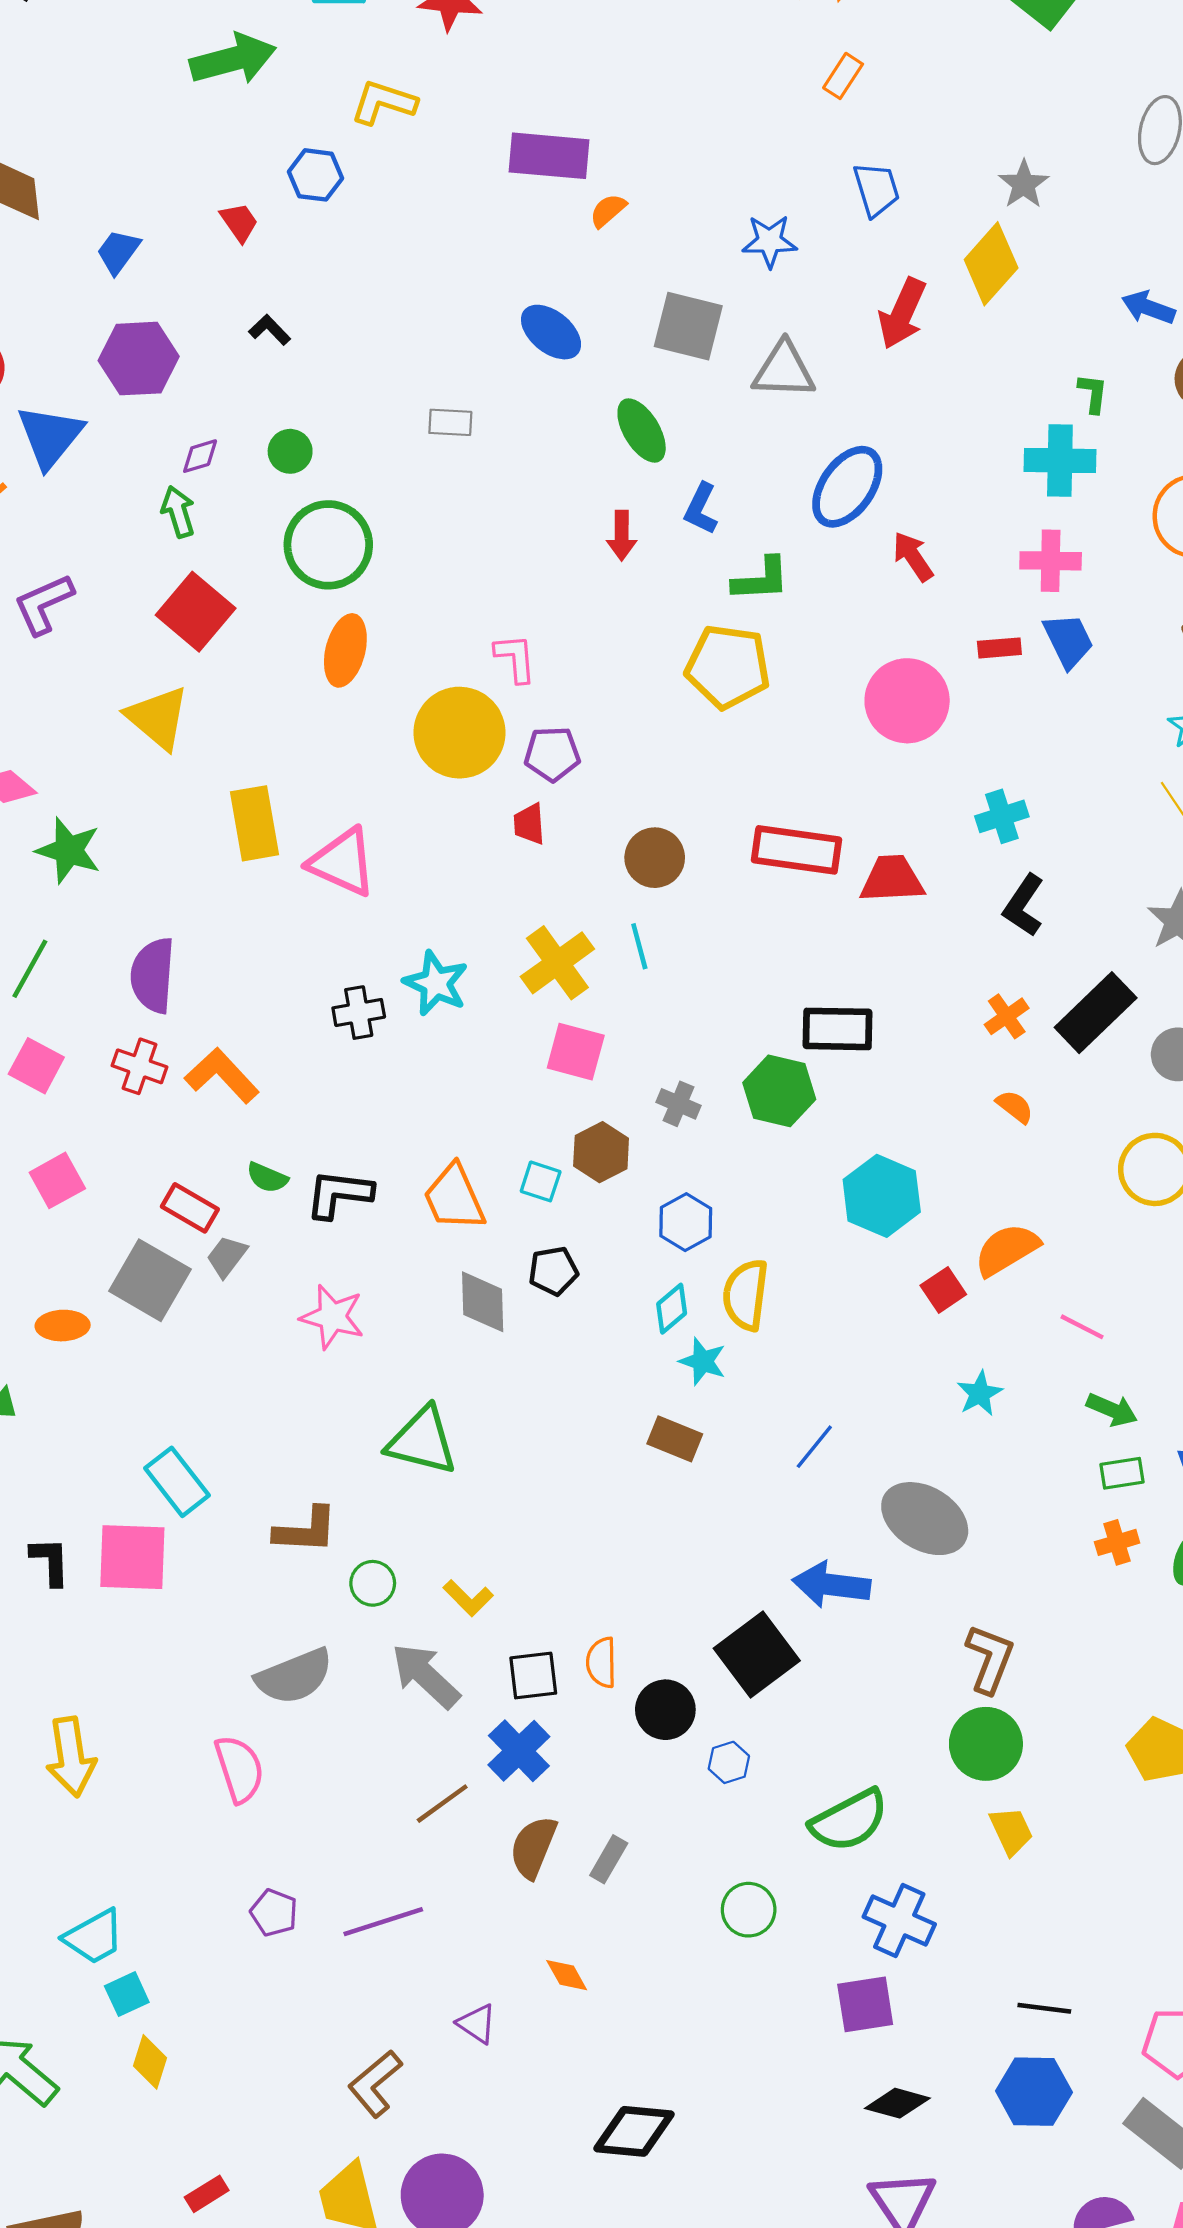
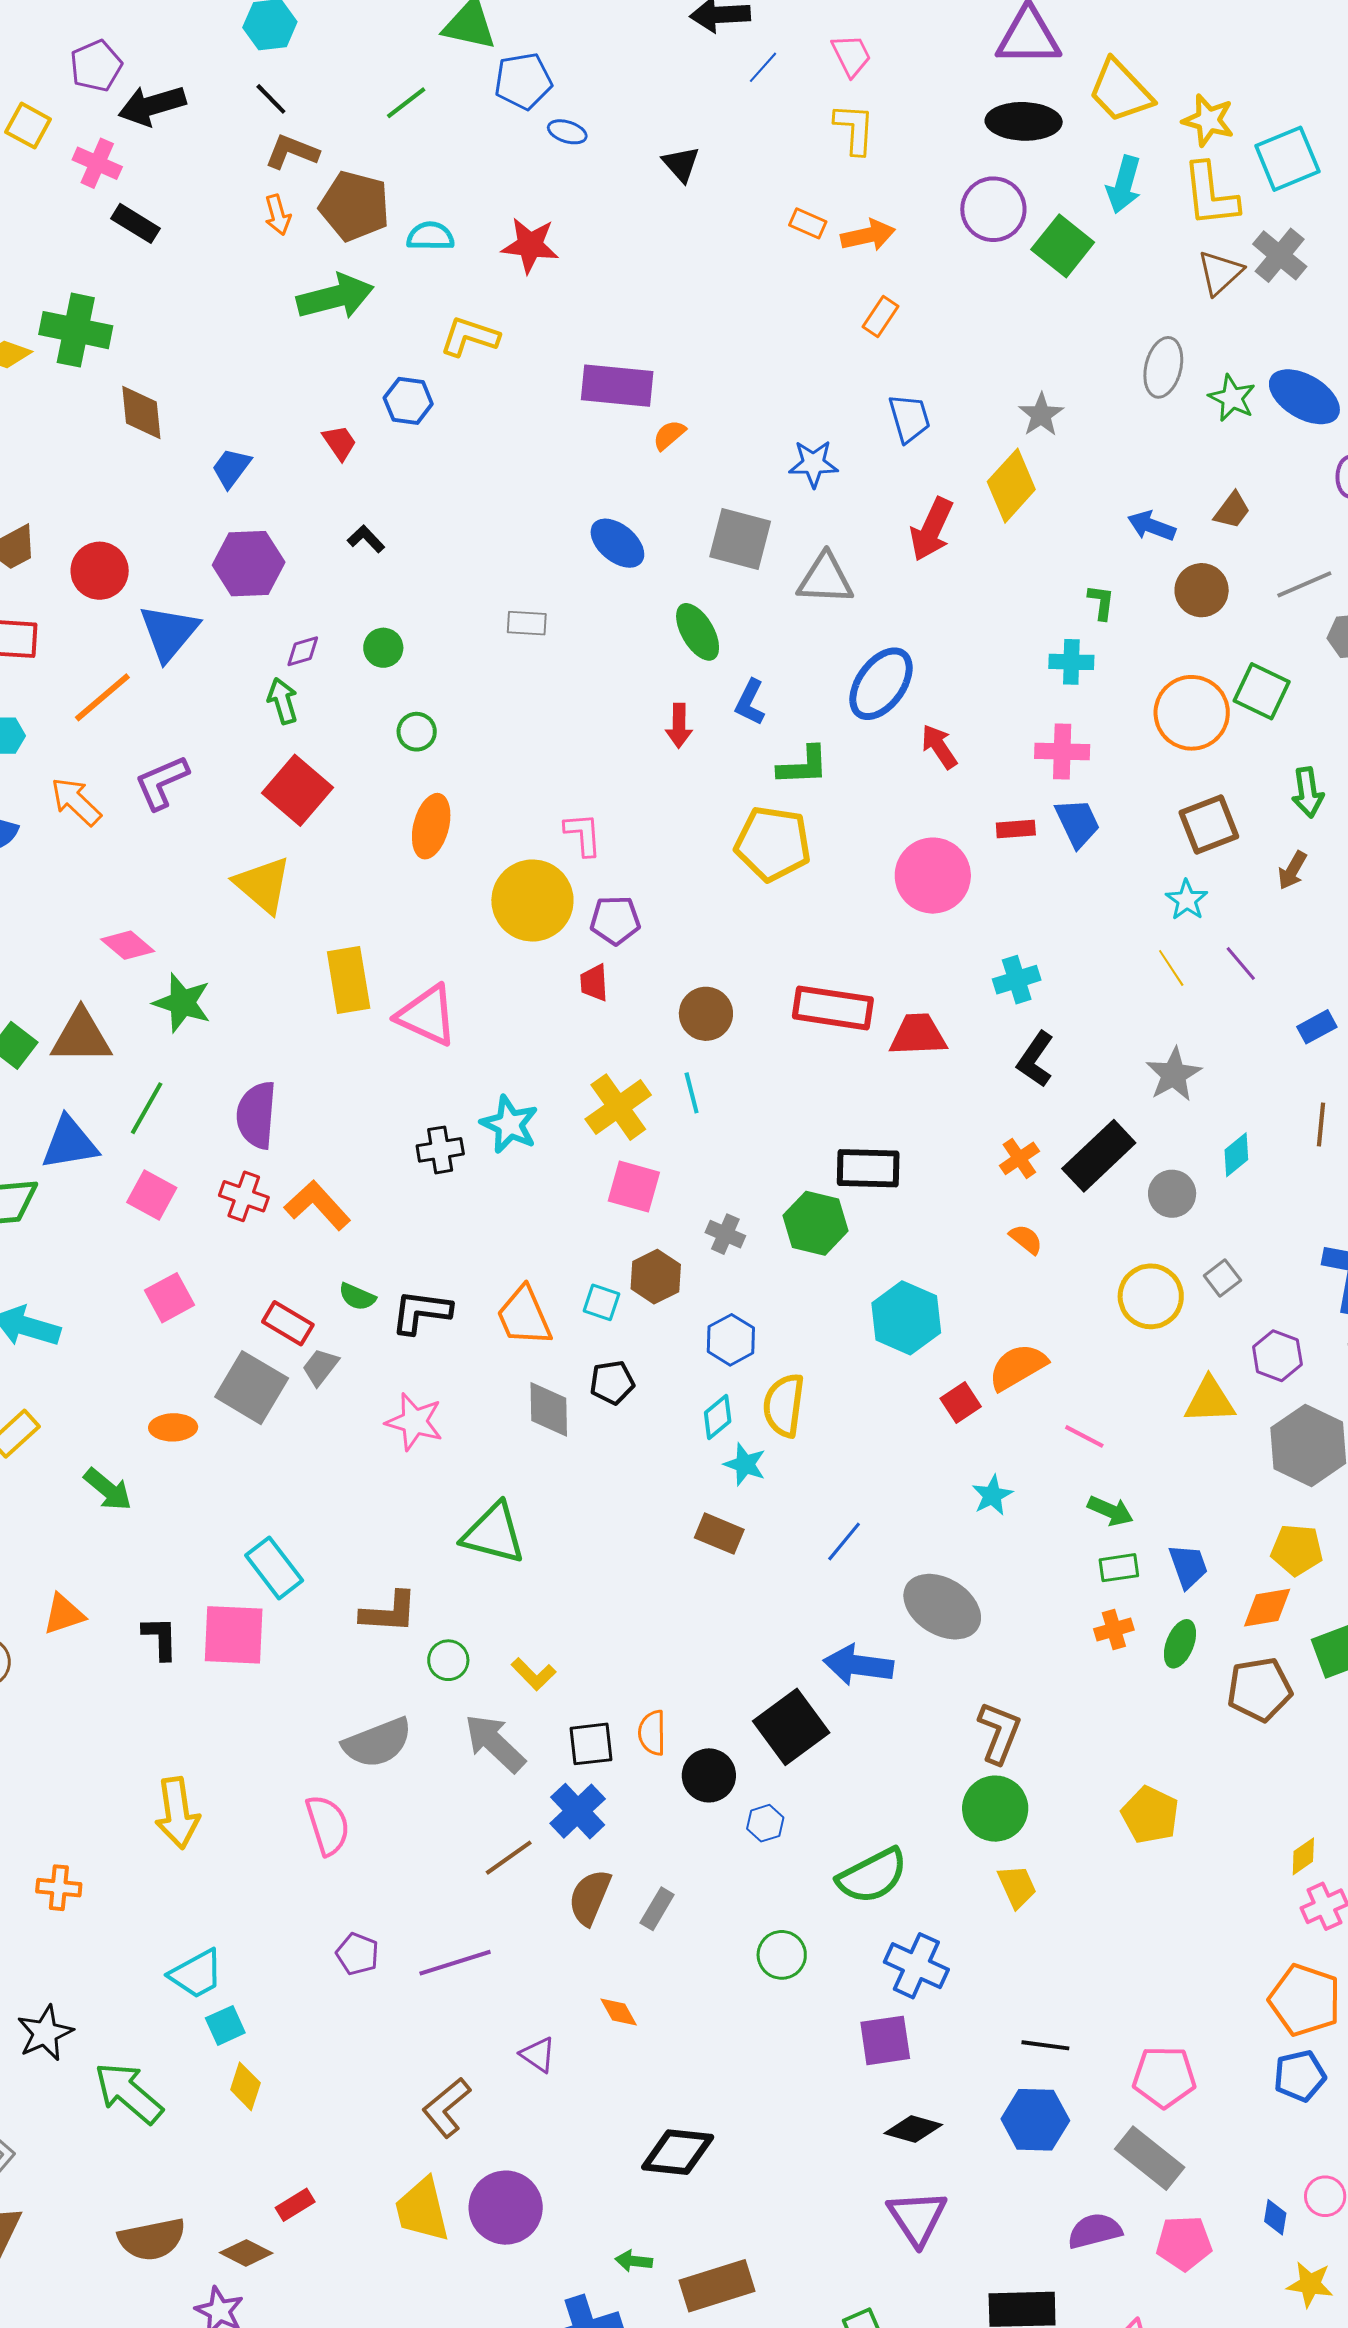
cyan cross: (1060, 460) -> (1071, 662), size x0.7
green circle: (328, 545) -> (417, 732), size x0.5

